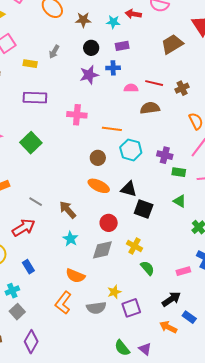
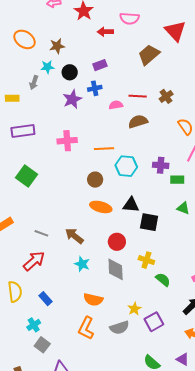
cyan star: (113, 22) -> (47, 67), moved
gray diamond: (102, 250) -> (116, 269), turned -70
purple triangle: (145, 349) -> (183, 359), moved

